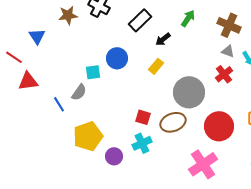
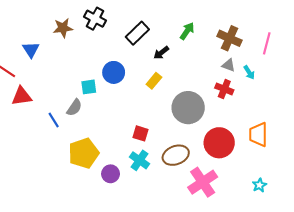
red cross: (224, 74) -> (224, 89), turned -30
brown ellipse: (173, 122) -> (176, 155), moved
cyan cross: (142, 143) -> (139, 160), turned -30

